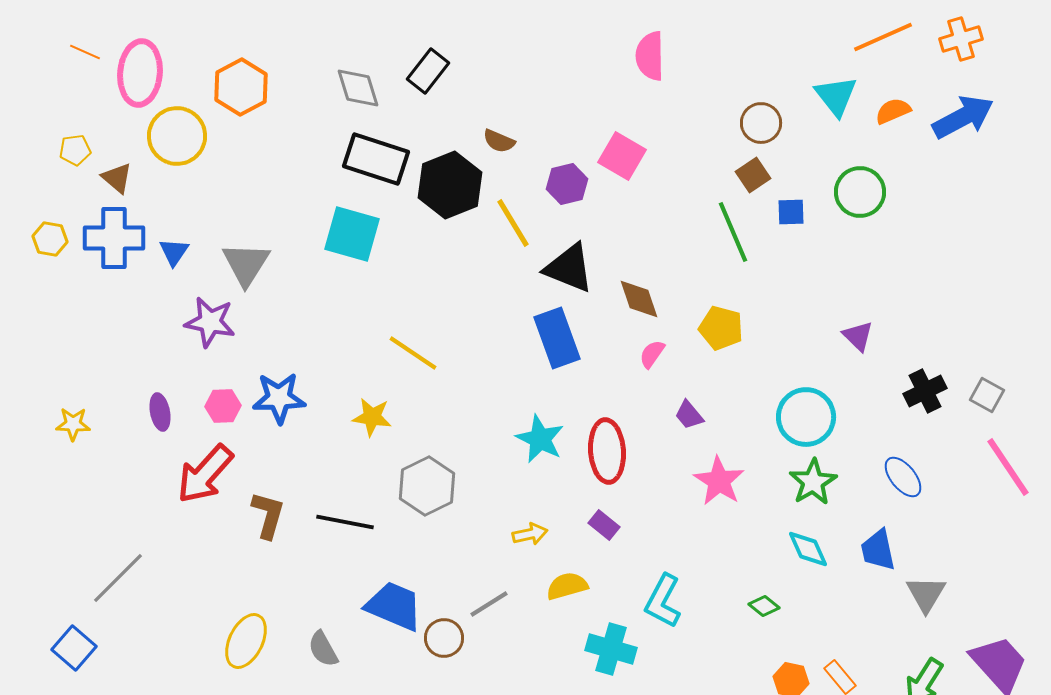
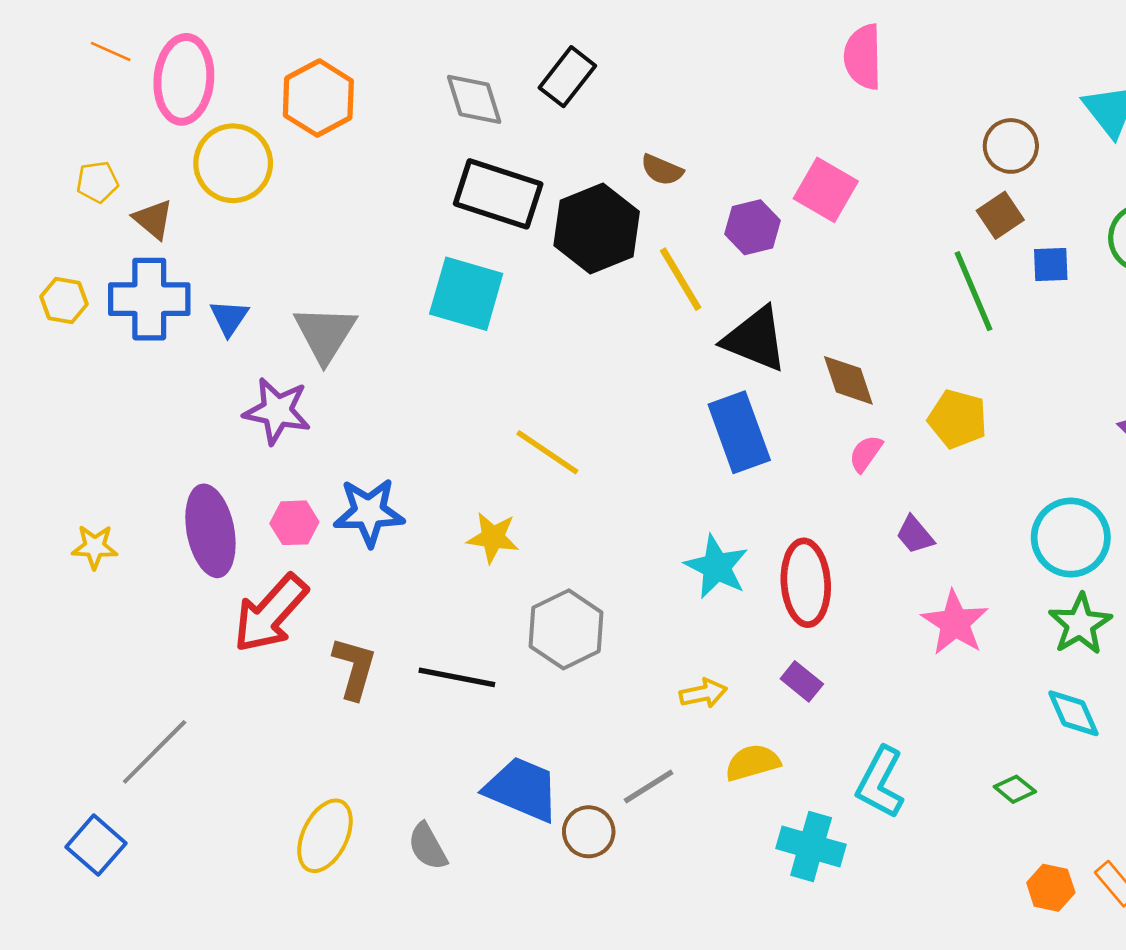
purple ellipse: (160, 412) -> (210, 531), size x1.8

